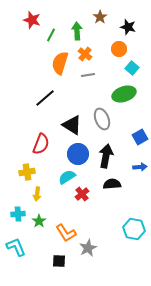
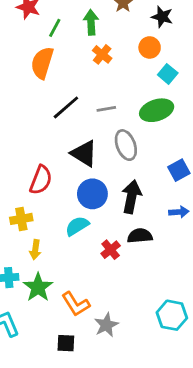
orange semicircle: (60, 63) -> (42, 63), moved
gray line: (88, 75) -> (106, 109), moved
black line: (45, 98) -> (66, 107), moved
red cross: (82, 194) -> (111, 250), moved
green star: (39, 221) -> (38, 287), size x1.5
cyan hexagon: (134, 229) -> (172, 315), moved

